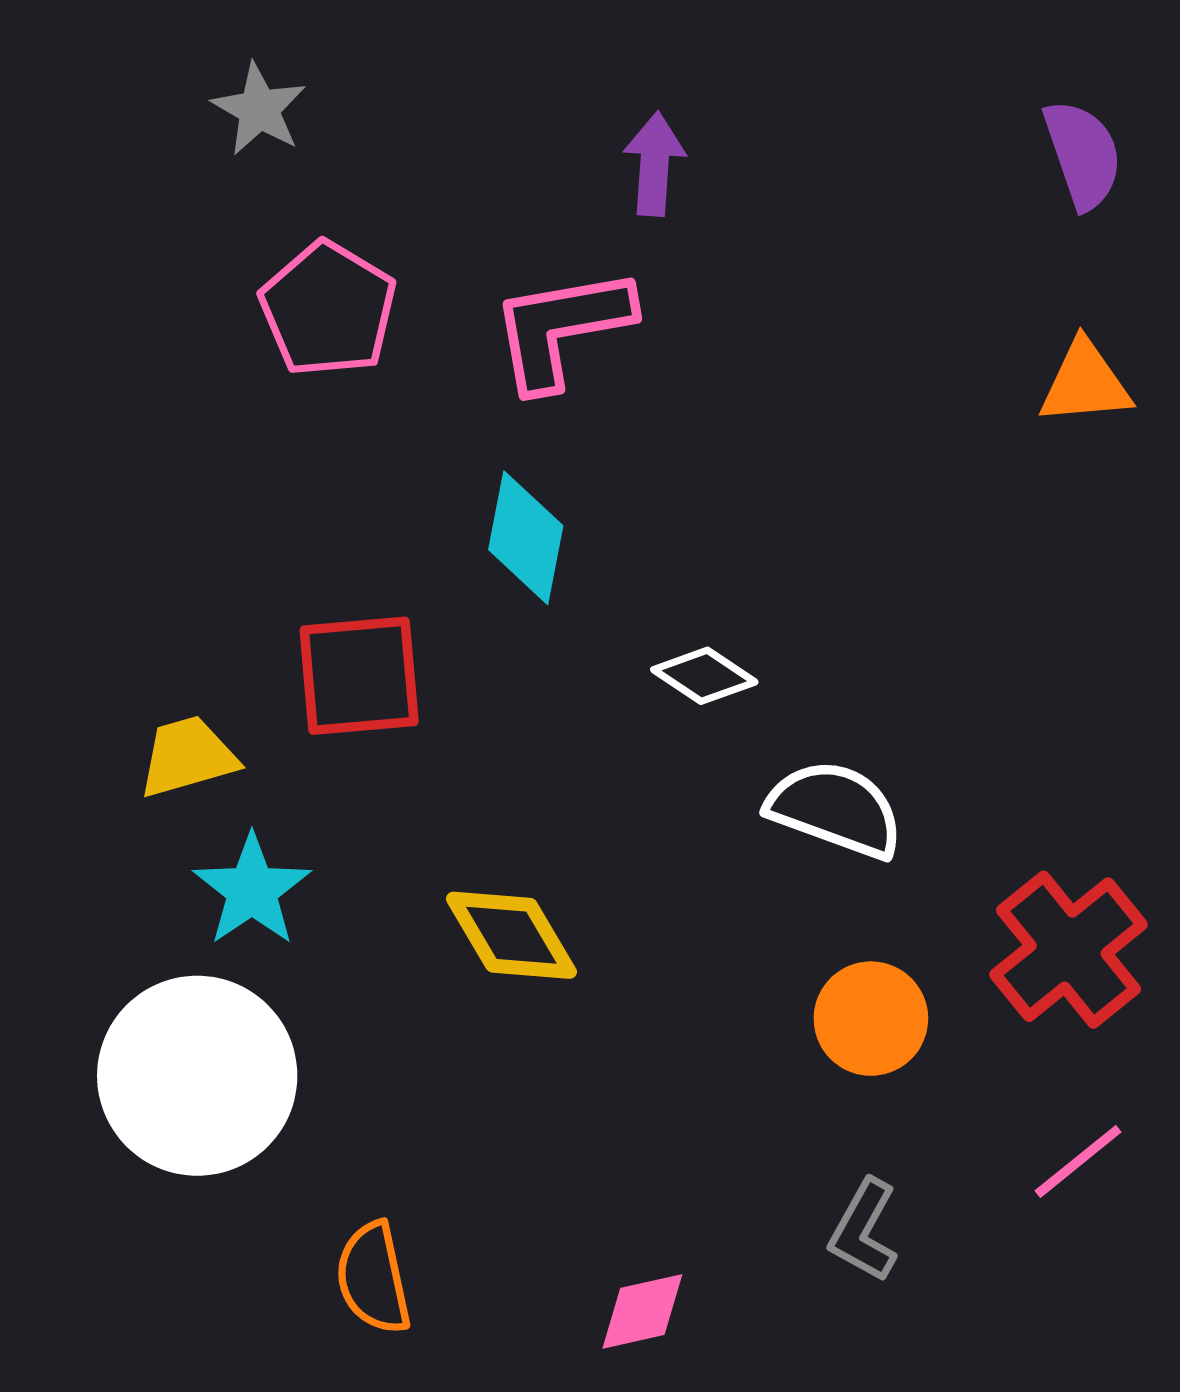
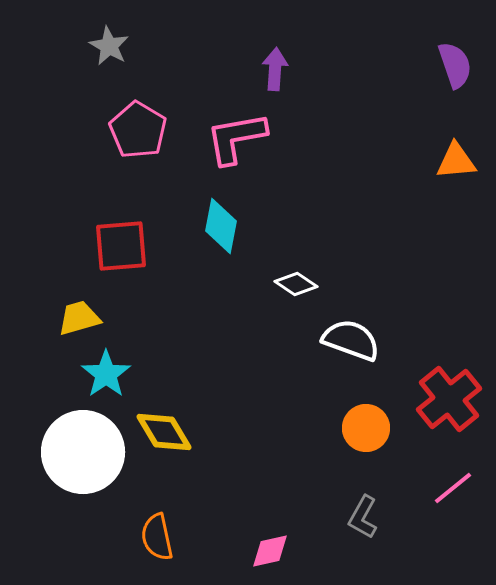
red square: (359, 676) -> (121, 246), moved
yellow diamond: (511, 935) -> (164, 432), moved

